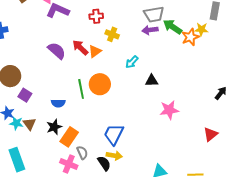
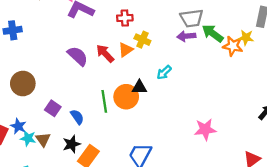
orange star: (190, 37) -> (233, 46), turned 30
orange triangle: (95, 51) -> (126, 50), moved
black triangle: (152, 81) -> (139, 87), moved
purple square: (25, 95) -> (53, 108), moved
blue semicircle: (58, 103) -> (77, 117), turned -128

